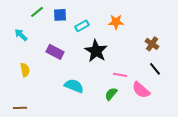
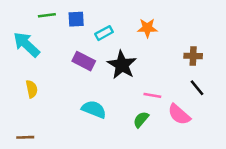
green line: (37, 12) -> (47, 15), turned 32
cyan arrow: (21, 35) -> (27, 45), size x1.6
brown cross: (152, 44) -> (193, 56), turned -32
purple rectangle: (55, 52) -> (84, 61), moved

